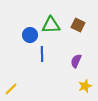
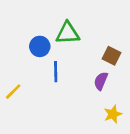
brown square: (78, 25) -> (111, 56), moved
yellow line: (11, 89) -> (13, 92), moved

